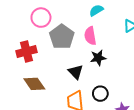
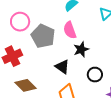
black circle: (100, 94) -> (95, 75), moved

